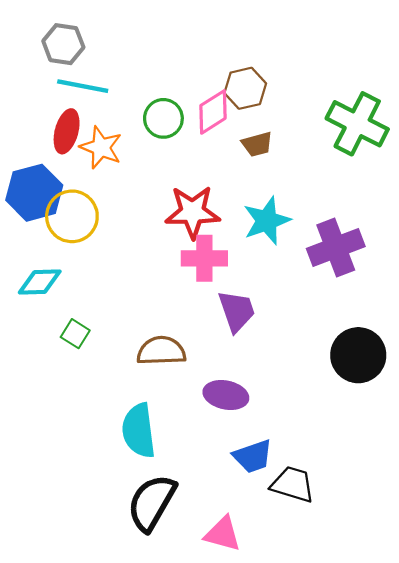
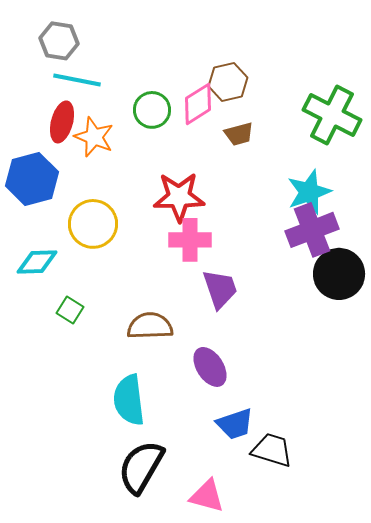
yellow circle: (72, 216) -> (93, 224), moved
cyan star: (267, 221) -> (309, 192), moved
black circle: (358, 355) -> (339, 274), moved
purple ellipse: (226, 395) -> (210, 367), turned 45

